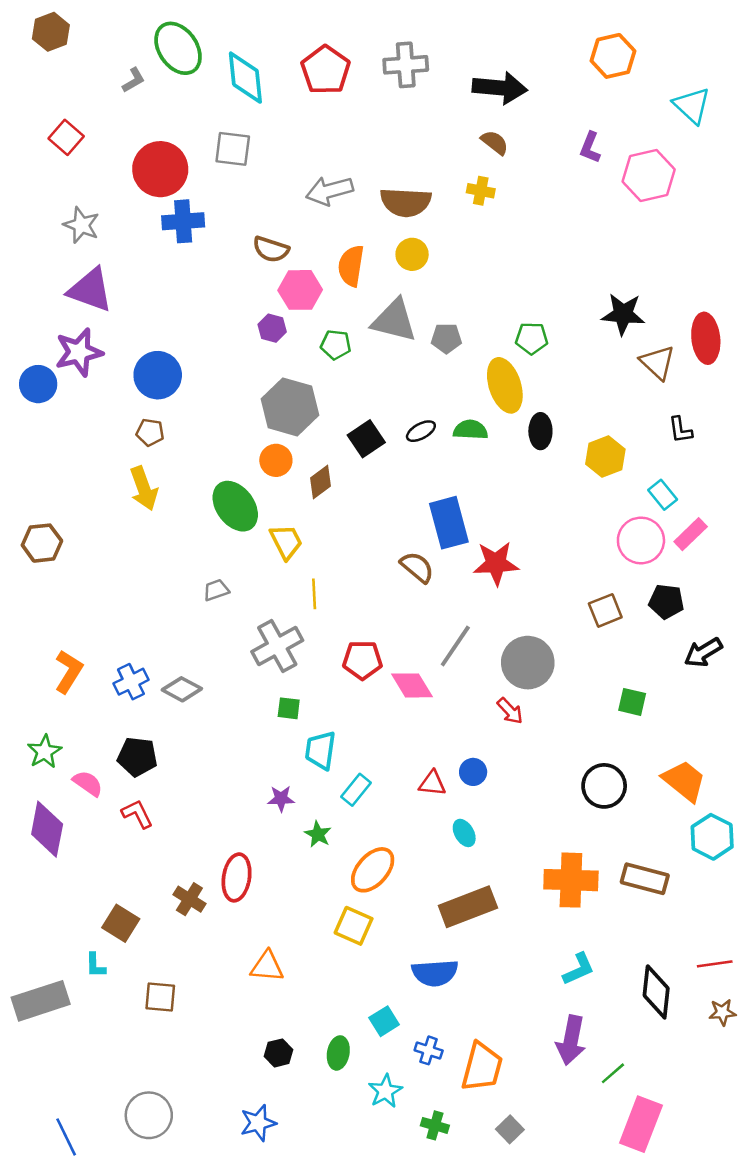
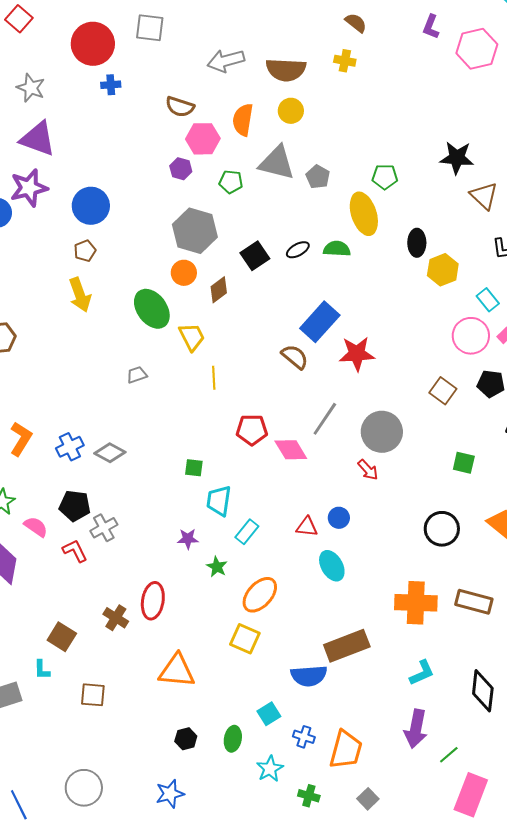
blue cross: (183, 221) -> (111, 85), size x0.6
gray pentagon: (446, 338) -> (318, 177), turned 30
black ellipse: (540, 431) -> (417, 243), moved
brown pentagon: (150, 432) -> (85, 251), turned -30
blue rectangle: (449, 523) -> (320, 322), turned 57
brown square: (605, 610) -> (443, 391), turned -32
gray cross: (277, 646) -> (104, 528), moved, size x0.7
cyan ellipse: (464, 833) -> (332, 566), size x1.4
brown rectangle: (468, 907) -> (347, 646), moved
orange triangle: (267, 966) -> (177, 671), size x1.4

